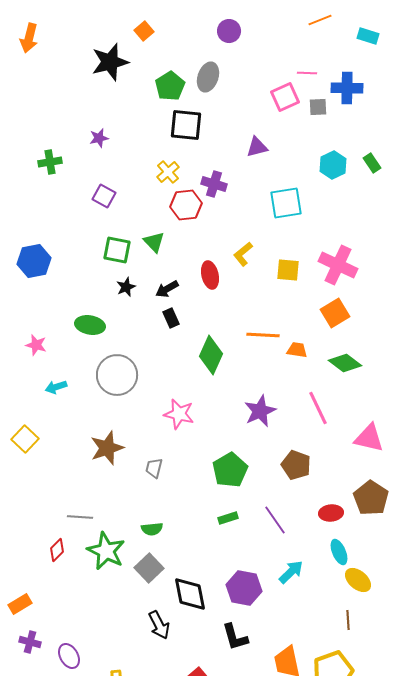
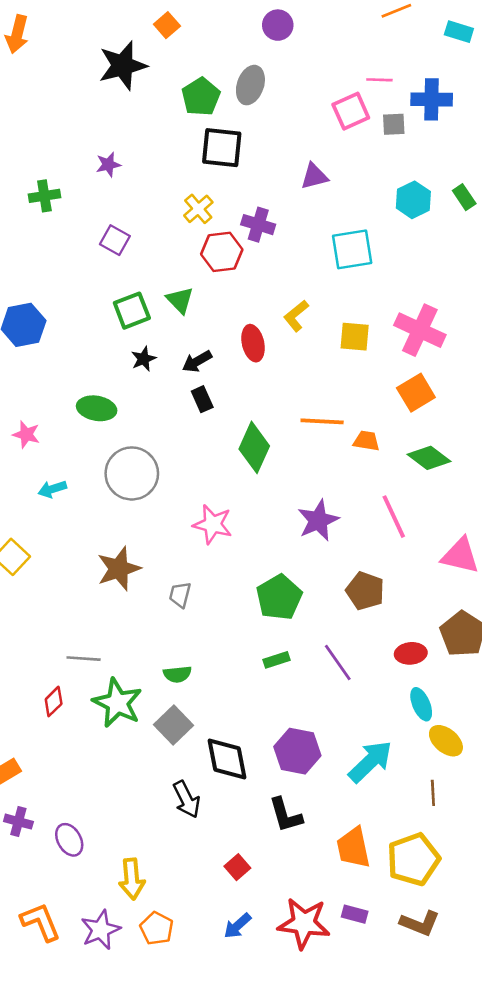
green square: (117, 250) -> (132, 311), turned -32
cyan arrow: (291, 572) -> (370, 762), moved, size x1.4

